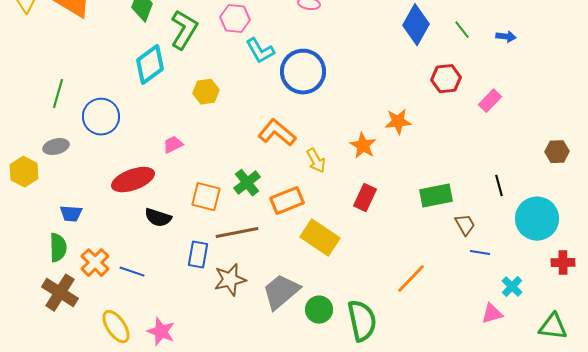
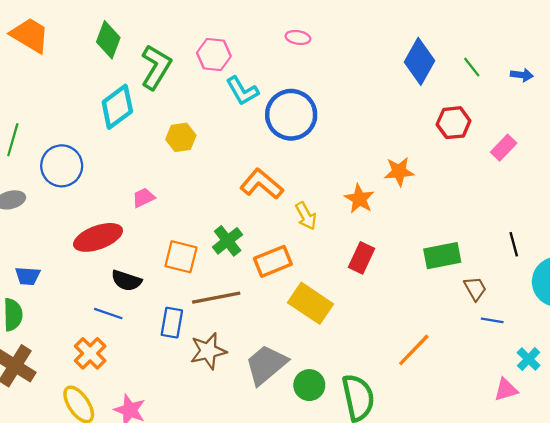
orange cross: (95, 263) -> (90, 353), moved
blue line: (132, 272) -> (108, 314), moved

